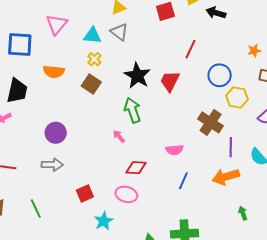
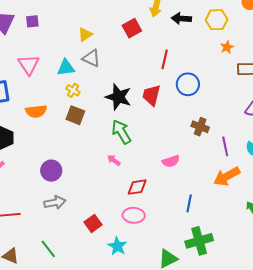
blue circle: (220, 75) -> (188, 84), moved
yellow hexagon: (237, 98) -> (217, 20), moved
brown cross: (211, 122) -> (200, 127), size x0.7
blue line: (183, 181) -> (189, 203), moved

